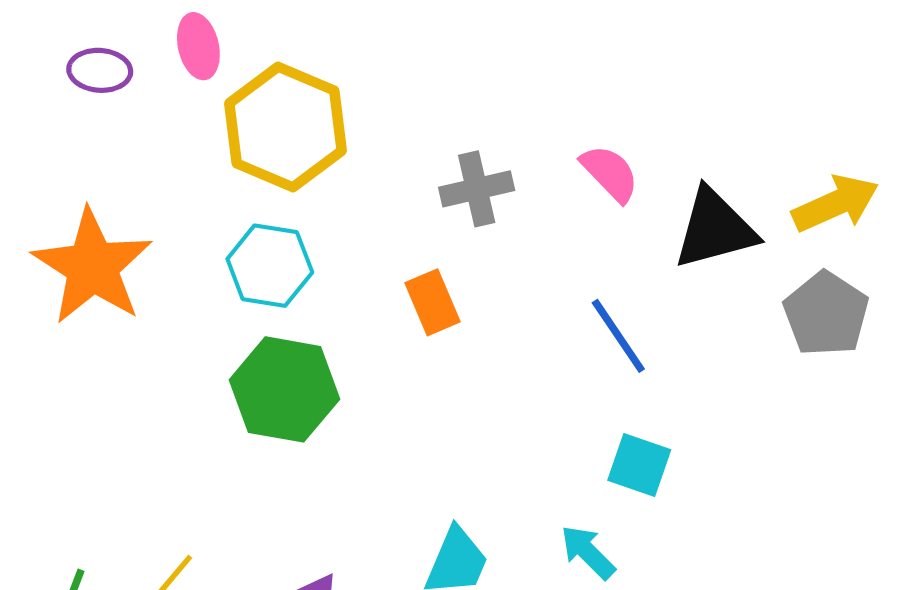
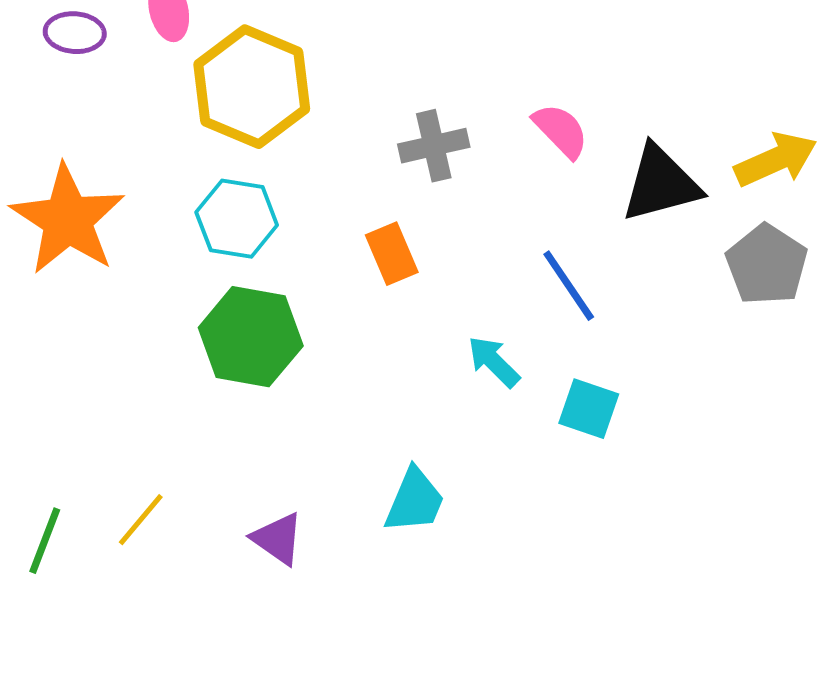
cyan arrow: (588, 552) -> (494, 362), moved

